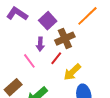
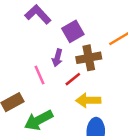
yellow arrow: (72, 72) -> (88, 100), turned 30

